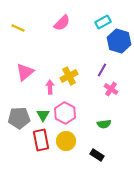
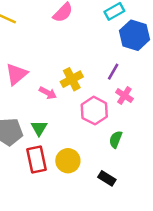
pink arrow: (50, 87) -> (48, 93), turned 120
pink hexagon: (65, 113) -> (94, 111), moved
green semicircle: (104, 124) -> (116, 139), turned 120

